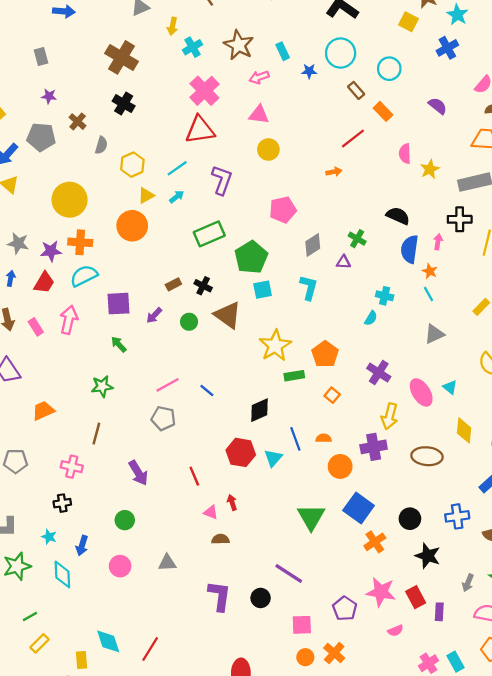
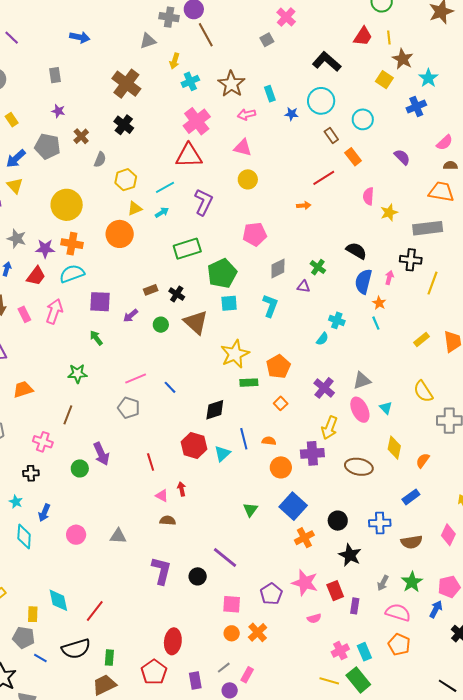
gray triangle: (434, 334) -> (362, 381), moved
green triangle: (311, 517) -> (250, 510), size x0.6
green circle: (125, 520) -> (80, 468), moved

